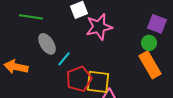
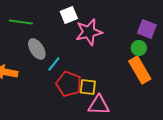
red pentagon: (79, 79) -> (69, 84), turned -30
yellow square: (98, 82) -> (88, 87), size x0.7

